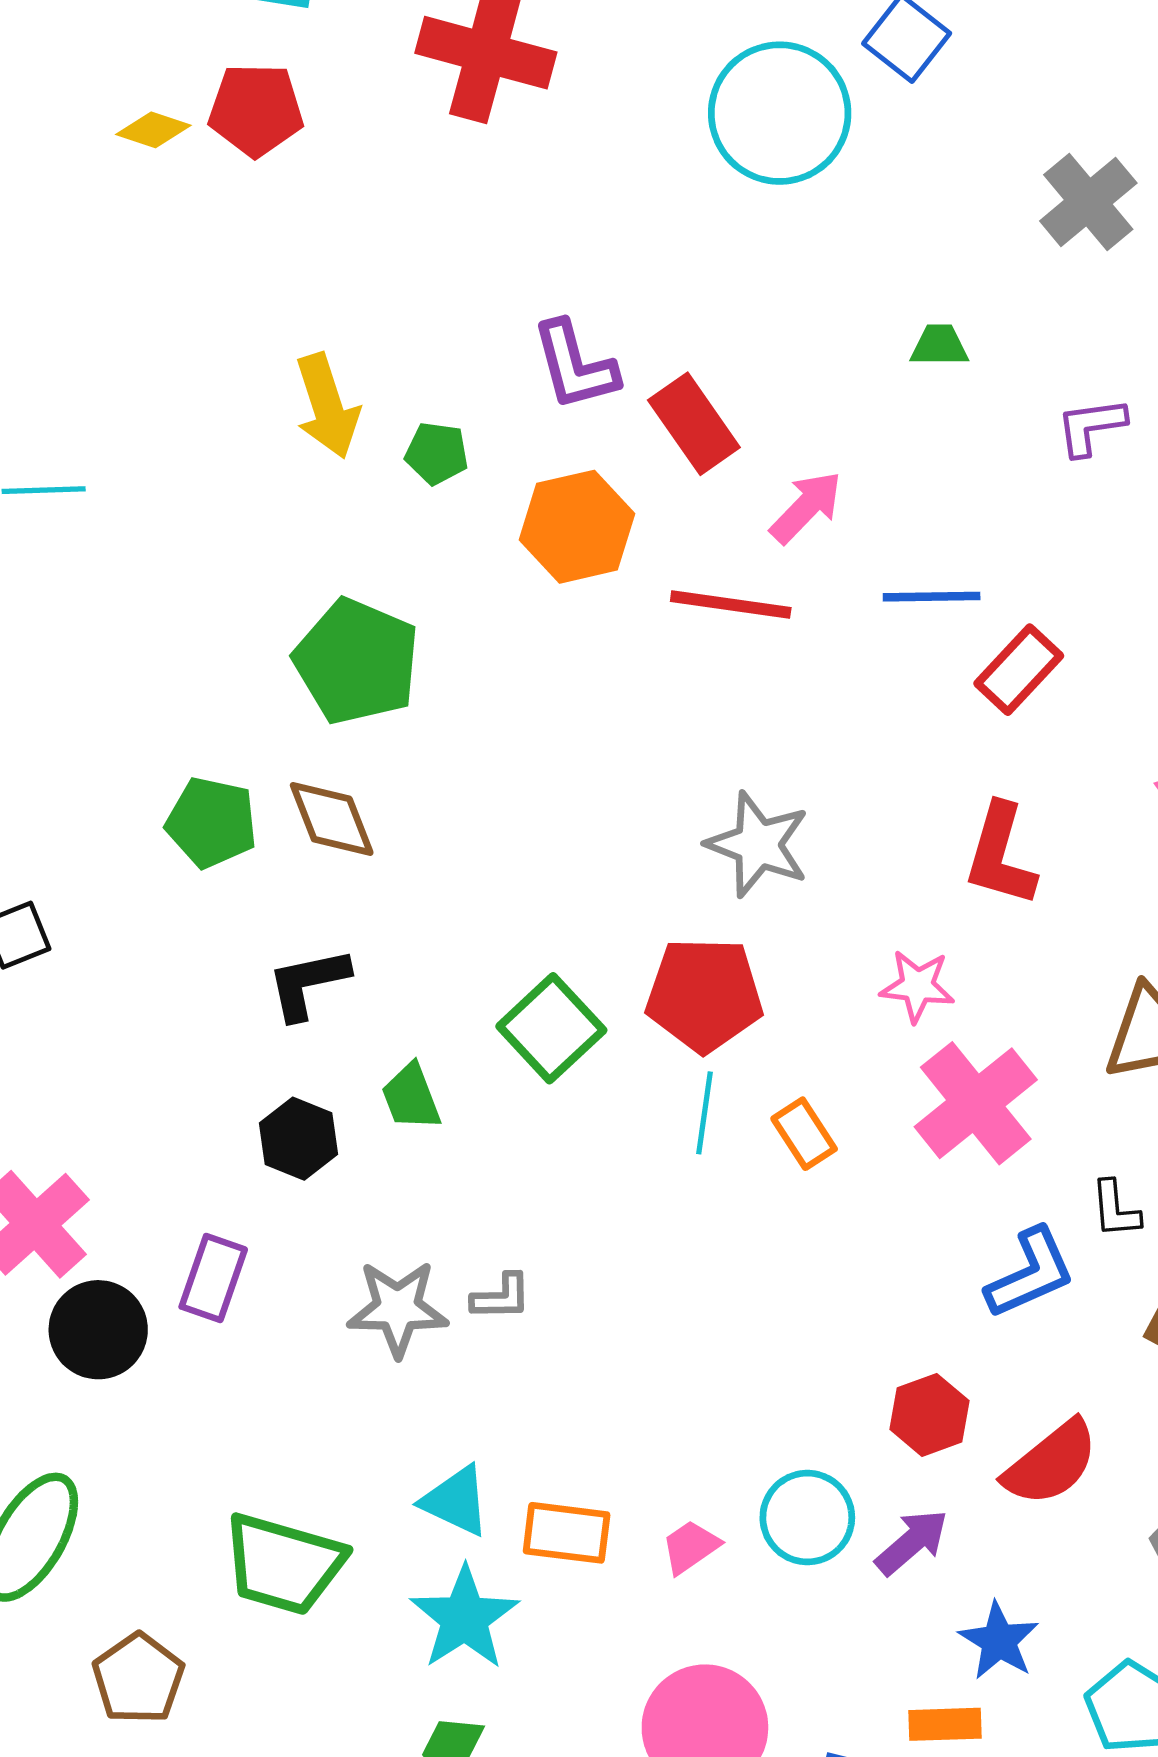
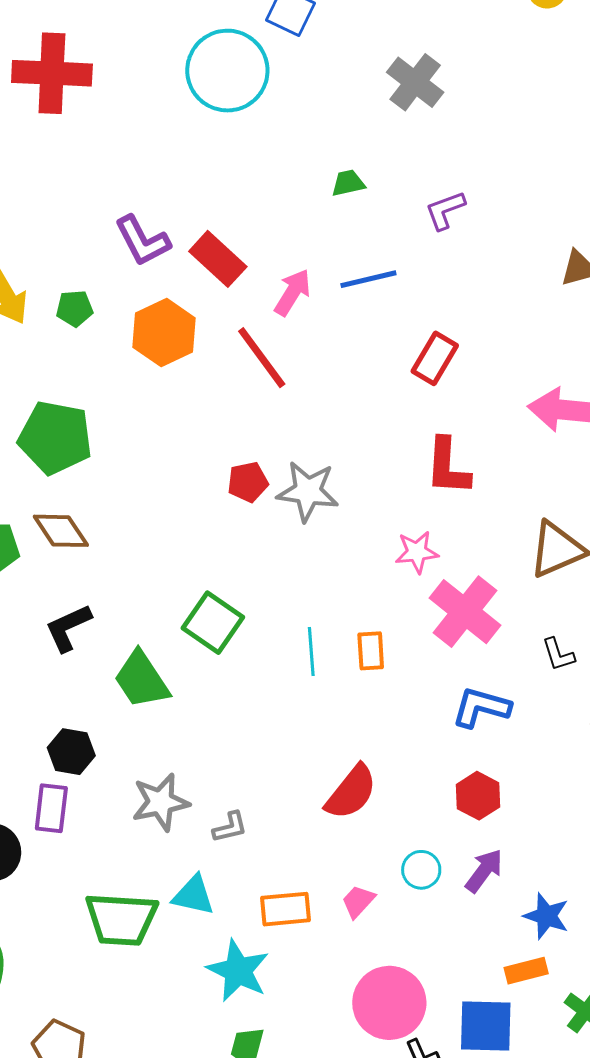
blue line: (932, 597) -> (368, 279), moved
red line: (731, 604) -> (262, 358), turned 58
red pentagon: (704, 995) -> (248, 482), moved, size x0.6
green trapezoid: (411, 1097) -> (141, 680), size x1.5
orange rectangle: (804, 1134) -> (371, 651), turned 42
black hexagon: (299, 1139) -> (71, 752), moved
blue L-shape: (1030, 1273) -> (481, 707), moved, turned -128
gray L-shape: (501, 1297) -> (230, 827), moved
red semicircle: (1051, 1463) -> (351, 792), moved
cyan triangle: (456, 1501) -> (194, 895), moved
cyan circle: (807, 1518) -> (421, 870), size x0.7
green trapezoid: (283, 1564) -> (121, 919), moved

